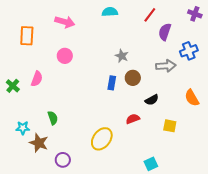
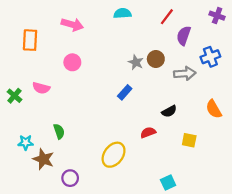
brown circle: (133, 78) -> (156, 59), moved
pink semicircle: (37, 79) -> (41, 88), turned 84
blue rectangle: (112, 83) -> (125, 92), turned 32

